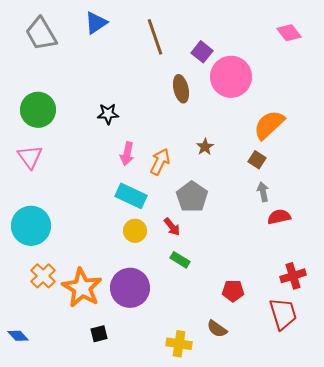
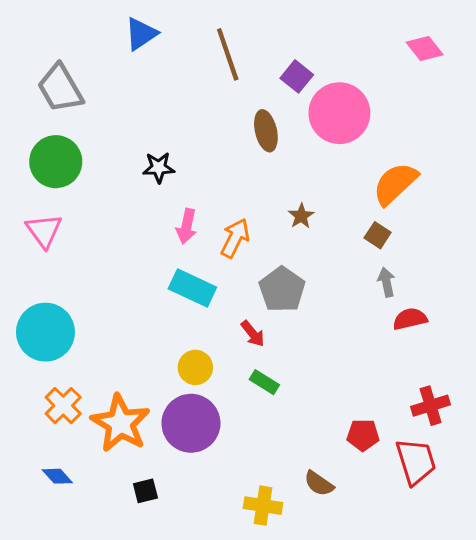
gray trapezoid: (41, 34) -> (60, 88), moved
yellow circle: (135, 231) -> (195, 367), moved
red pentagon: (233, 291) -> (363, 435), moved
blue diamond: (18, 336) -> (57, 476), moved

